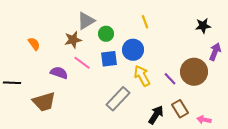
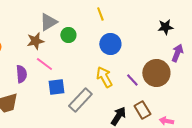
yellow line: (145, 22) -> (100, 14), moved
blue circle: (133, 50) -> (110, 44), moved
blue square: (109, 59) -> (56, 87), moved
purple semicircle: (59, 73) -> (21, 74), turned 66

